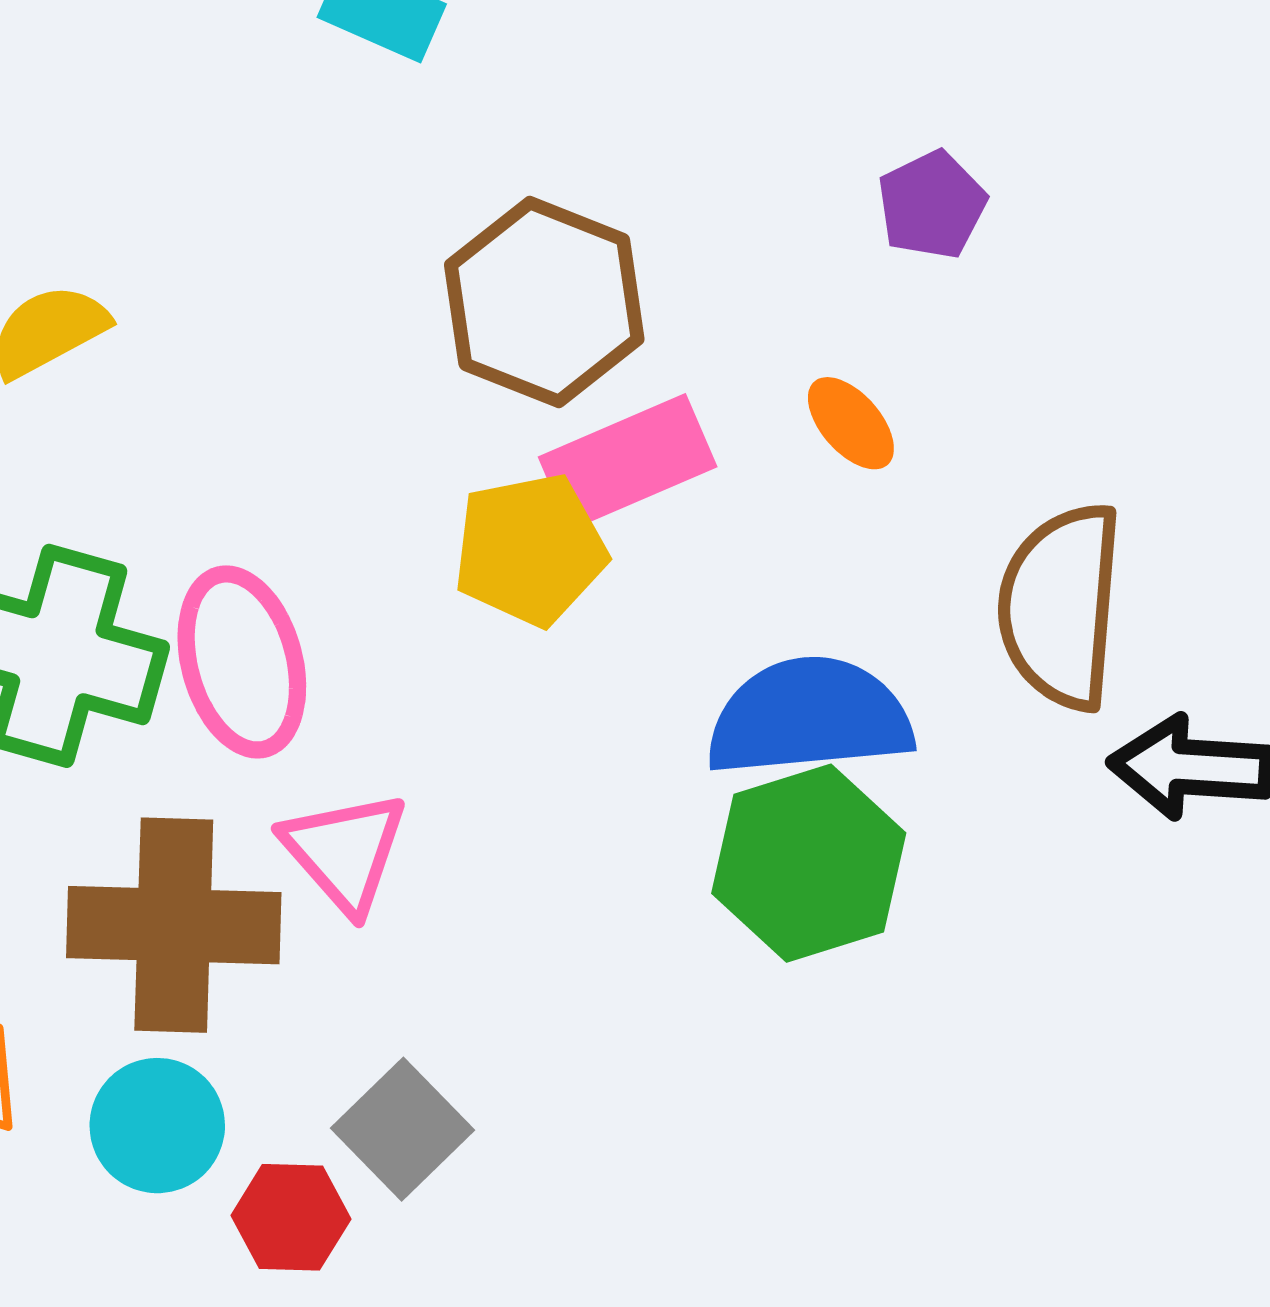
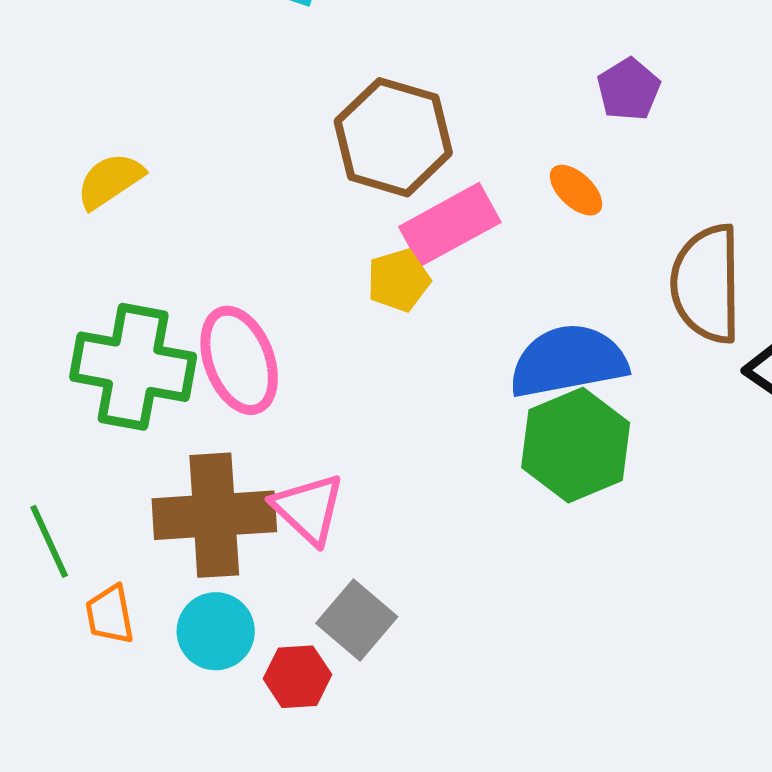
purple pentagon: (932, 205) -> (629, 89), moved
yellow pentagon: (530, 550) -> (399, 280), size x0.7
pink triangle: (345, 852) -> (308, 509), moved

